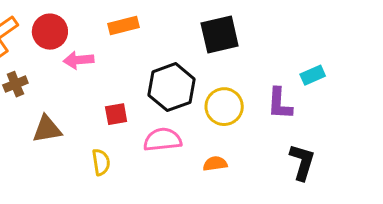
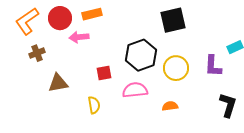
orange rectangle: (124, 26) -> (92, 14), moved

